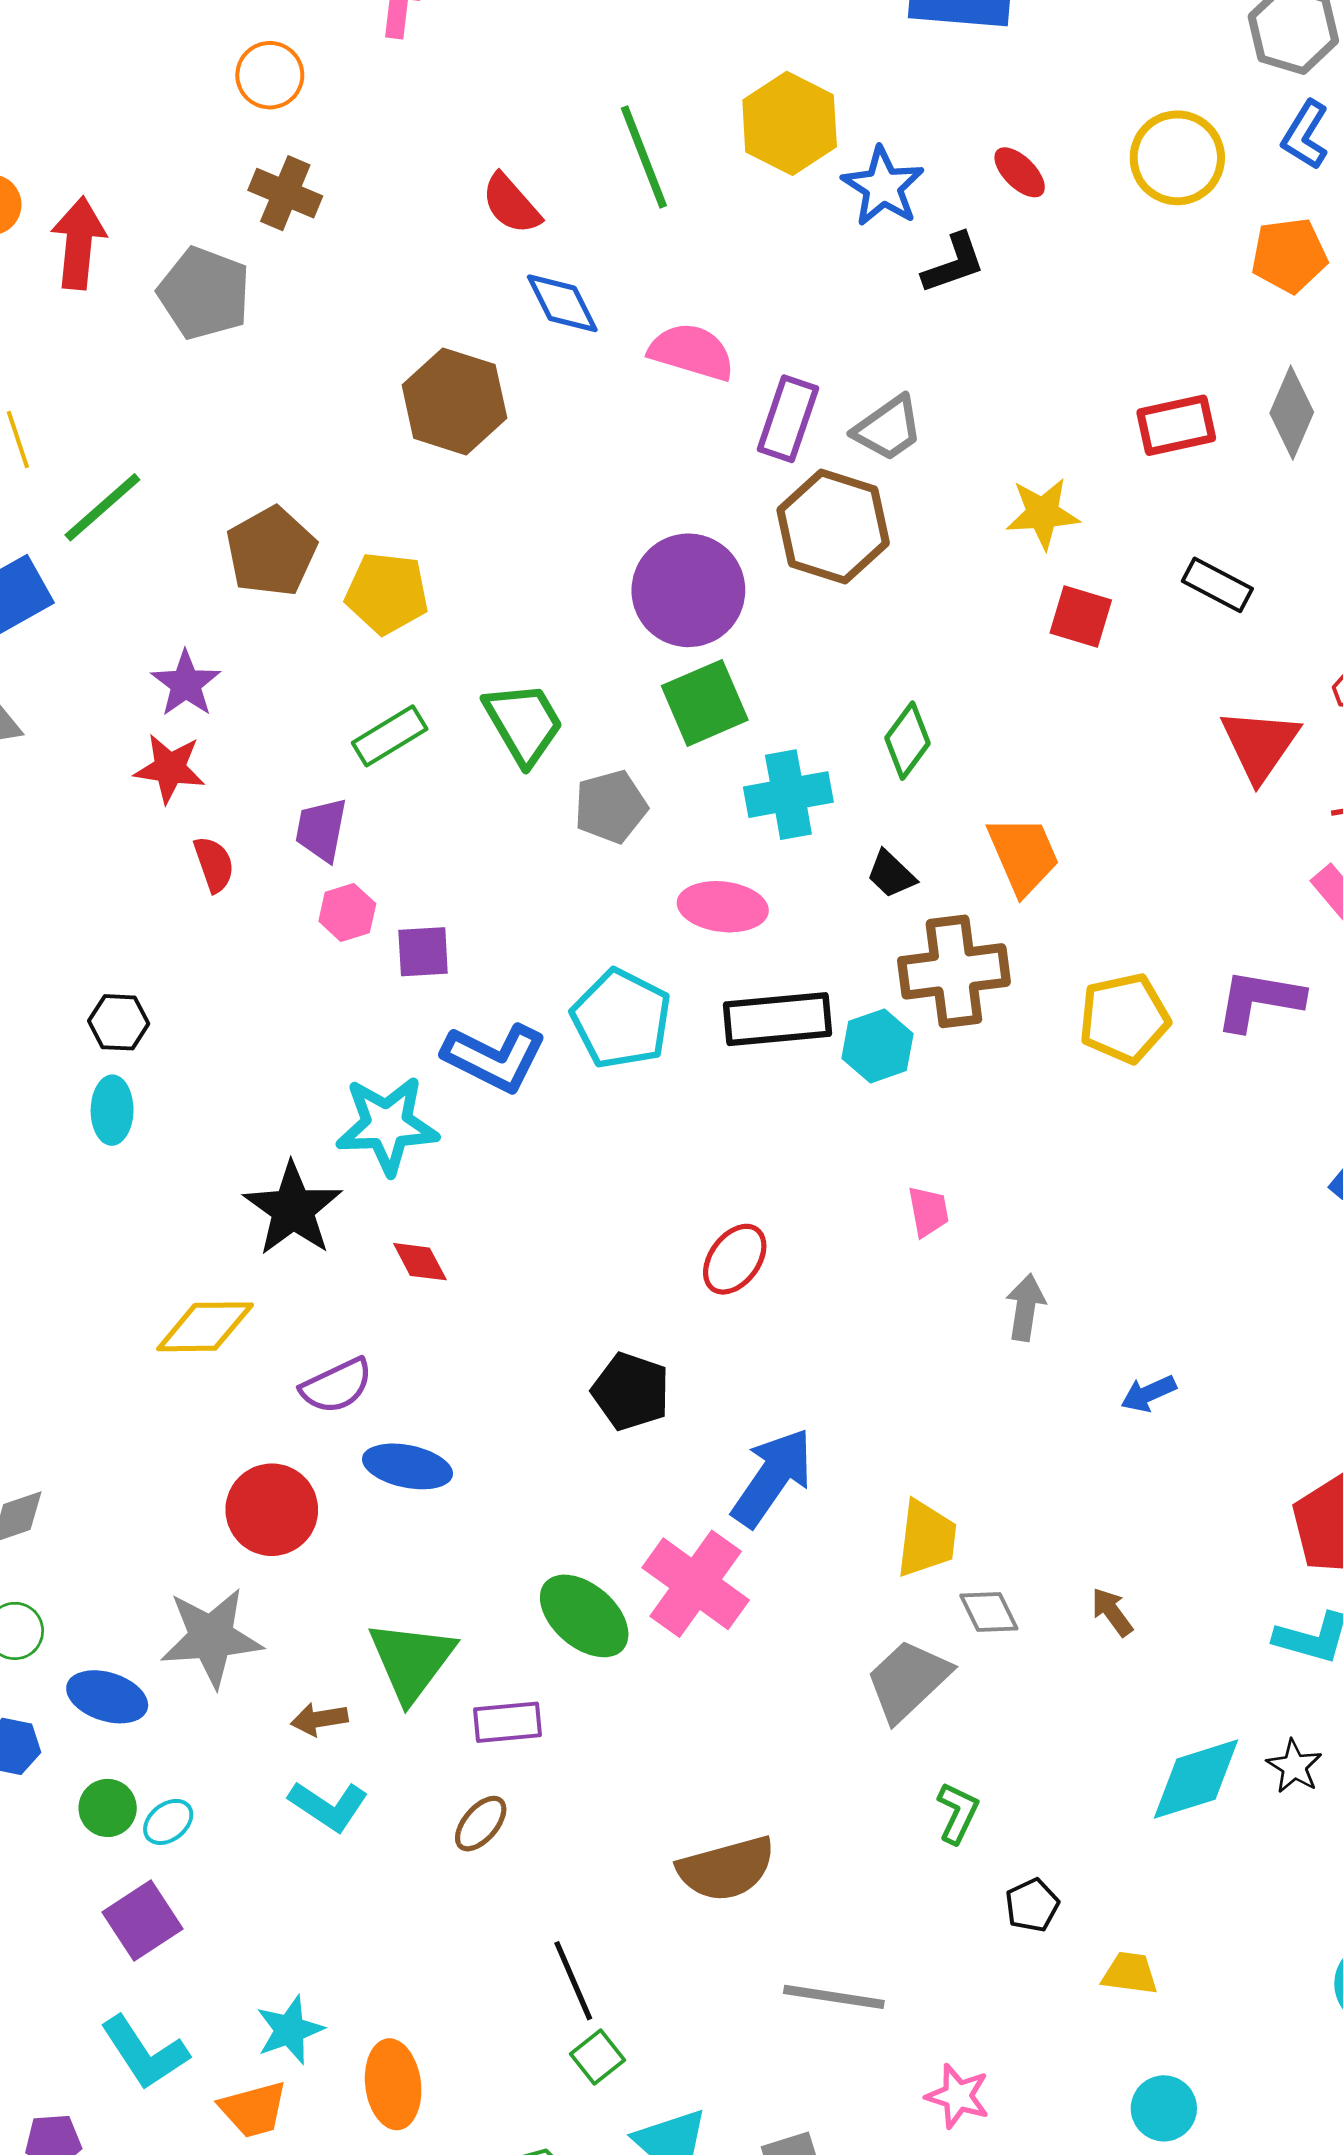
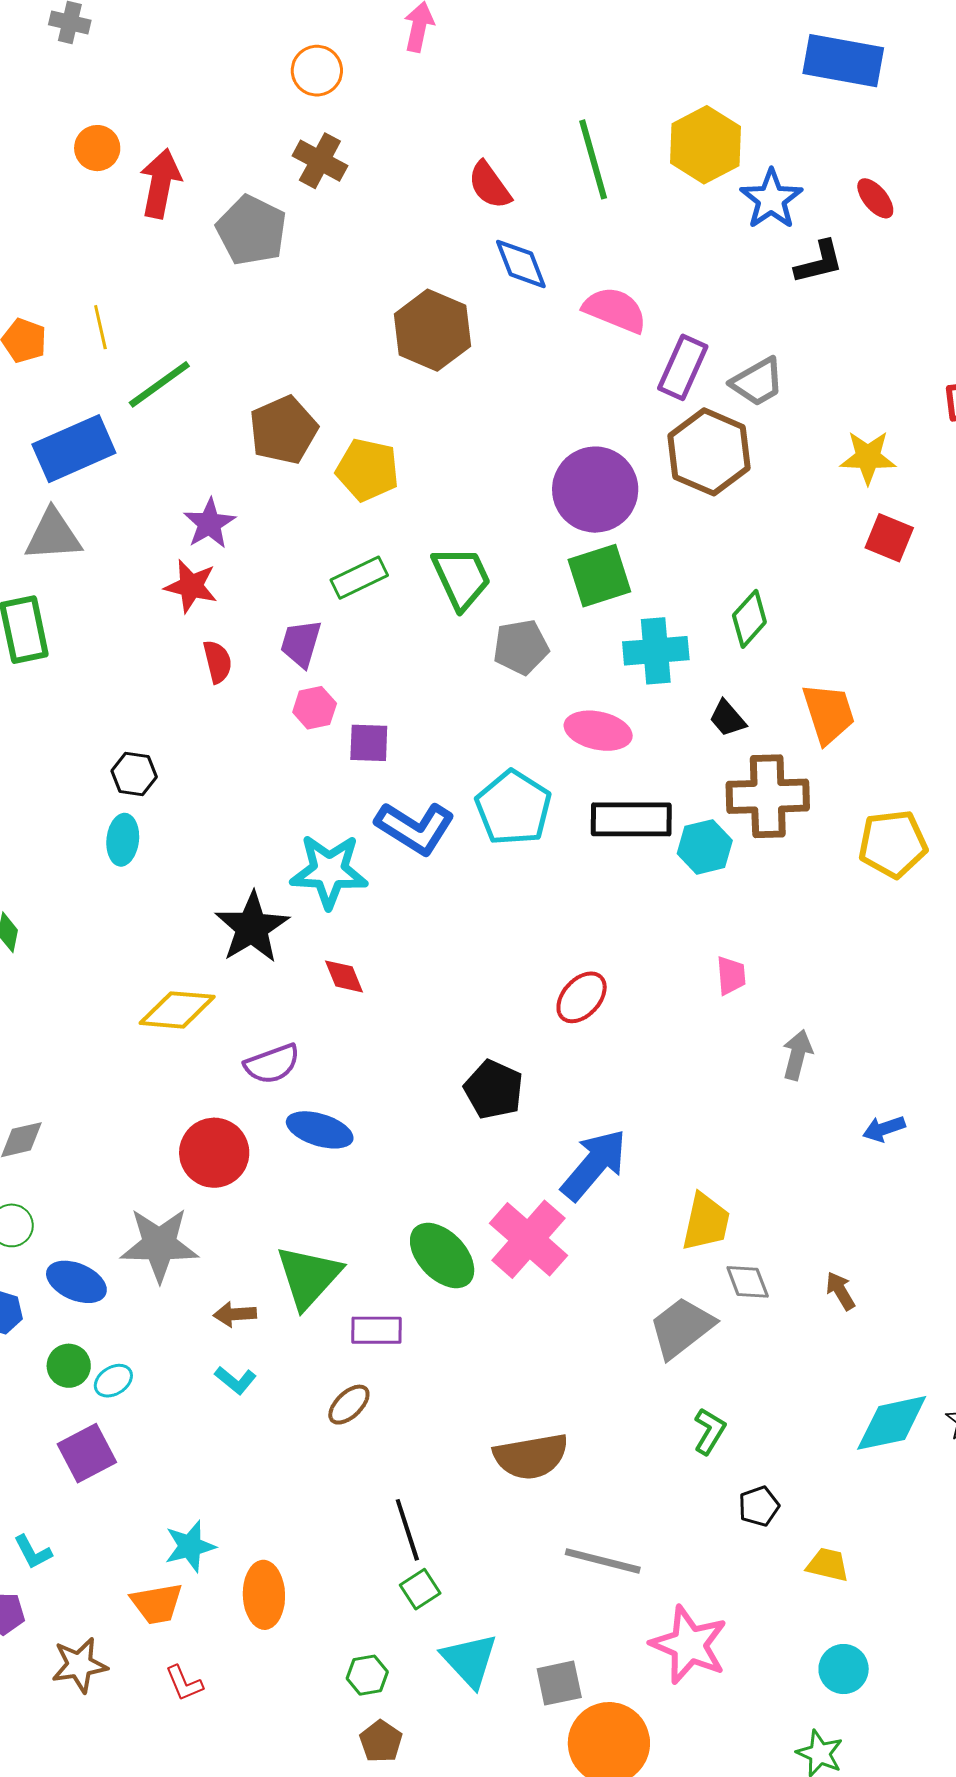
cyan L-shape: (328, 1806) -> (235, 1380), size x0.7
cyan L-shape: (145, 2053) -> (33, 1552), moved, size x0.6
pink star: (958, 2096) -> (689, 1645), size x1.6

